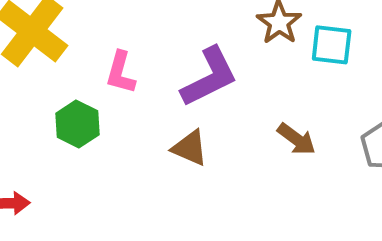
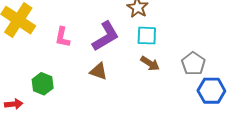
cyan square: (332, 45) -> (147, 36), moved
green hexagon: (77, 124) -> (43, 84), moved

